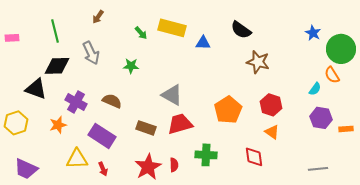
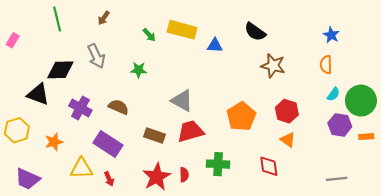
green line: (55, 31) -> (57, 19), moved
pink rectangle: (12, 38) -> (13, 40), turned -56
green circle: (341, 49) -> (361, 101), moved
orange semicircle: (332, 75) -> (326, 65), moved, turned 30
orange star: (58, 125) -> (54, 142), moved

